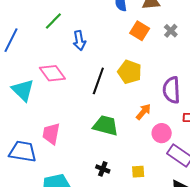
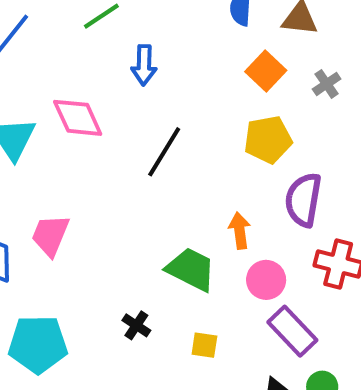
yellow pentagon: (130, 72) -> (268, 140), moved, turned 30
orange arrow: (143, 112) -> (240, 231), turned -60
green trapezoid: (106, 125) -> (191, 269), moved

